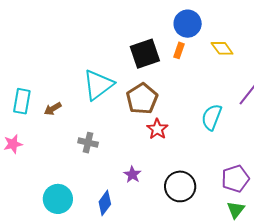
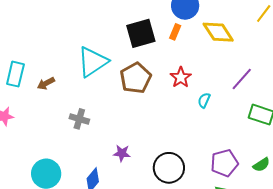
yellow diamond: (222, 48) -> (218, 32), size x1.4
cyan semicircle: (212, 117) -> (204, 100), size x0.6
red star: (157, 129) -> (181, 77), moved
purple star: (132, 174) -> (122, 153), turned -30

